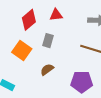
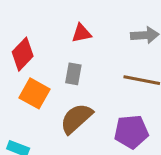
red diamond: (29, 20) -> (23, 54), moved
brown semicircle: (47, 70) -> (76, 118), size x1.6

